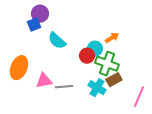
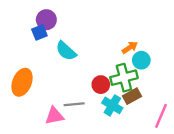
cyan circle: (95, 49) -> (141, 60), moved
red circle: (87, 56) -> (101, 85), moved
green cross: (107, 64) -> (124, 78), turned -35
pink triangle: (44, 81) -> (54, 116), moved

